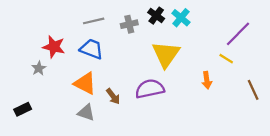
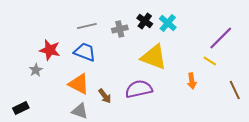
yellow triangle: (166, 54) -> (154, 57), turned -44

